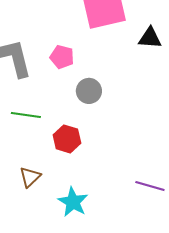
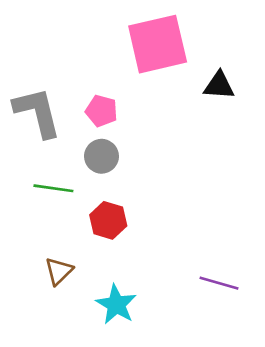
gray circle: (89, 91) -> (102, 156), moved

